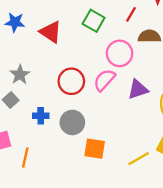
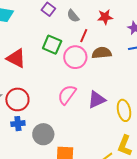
pink circle: (120, 53) -> (75, 57), moved
red circle: (71, 81) -> (17, 99), moved
blue cross: (41, 116) -> (18, 124), moved

